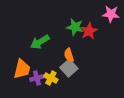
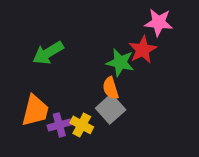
pink star: (111, 14) -> (159, 22), moved
green star: (75, 27) -> (120, 62), moved
green arrow: (40, 42) -> (48, 53), moved

